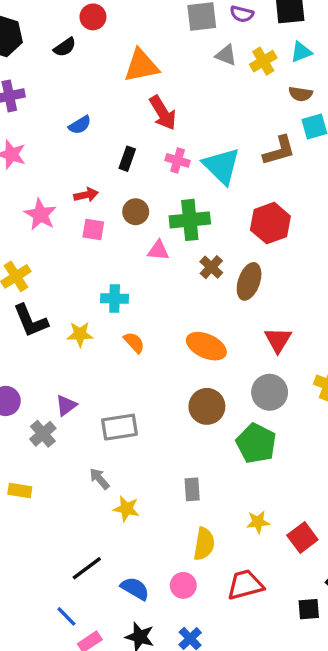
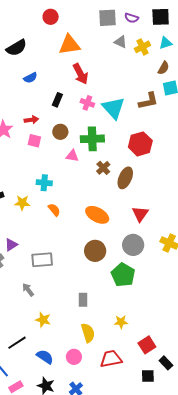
red circle: (93, 17) -> (51, 17), moved
black semicircle: (65, 47) -> (16, 48), moved, size x1.5
brown semicircle: (301, 94) -> (163, 68), turned -72
yellow star: (126, 509) -> (43, 320), moved
red square: (302, 538) -> (147, 345), moved
yellow semicircle: (204, 544) -> (88, 333), turned -30

